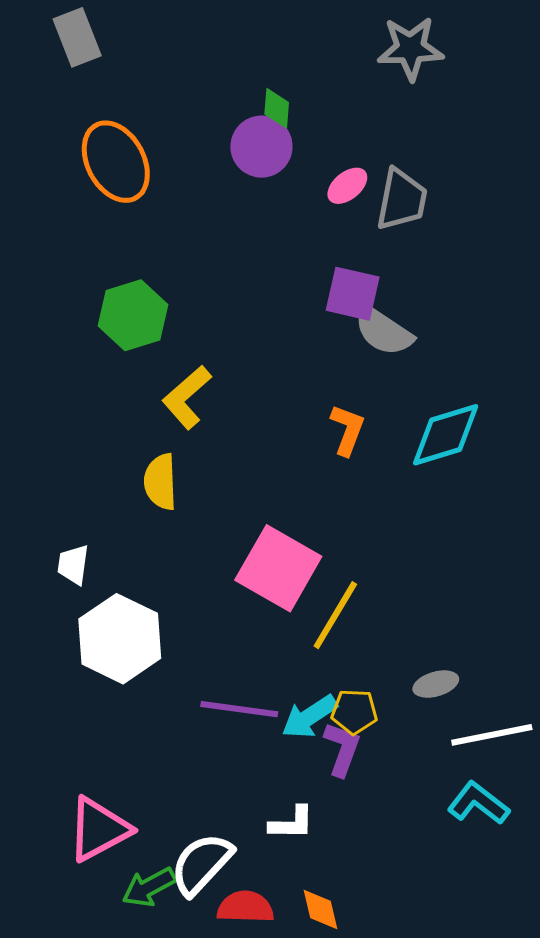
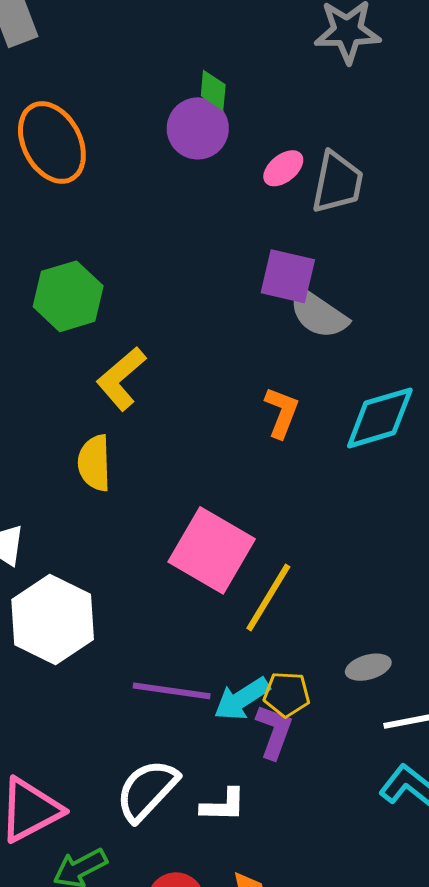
white semicircle: (201, 864) -> (147, 790), moved

